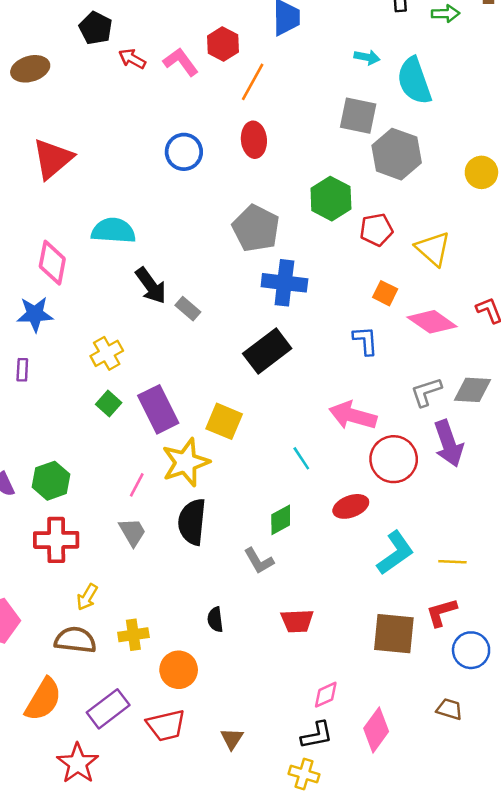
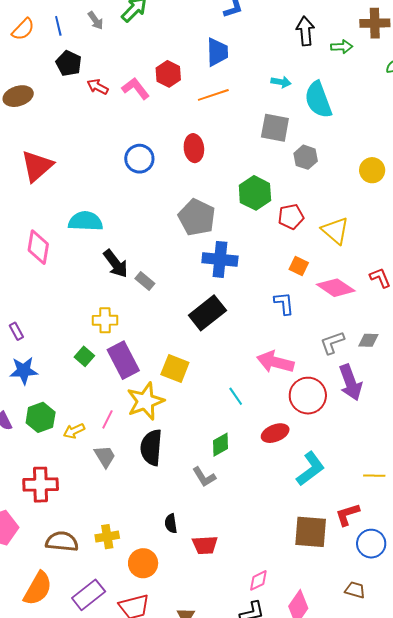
orange line: (253, 82) -> (213, 95), moved, turned 44
gray hexagon: (397, 154) -> (306, 157), size x0.6
blue star: (35, 314) -> (24, 371), moved
yellow cross: (107, 353) -> (105, 320), moved, turned 30
purple rectangle: (22, 370) -> (16, 331), turned -30
gray diamond: (473, 390) -> (368, 340), size x0.7
red cross: (56, 540) -> (41, 485), moved
yellow line: (452, 562) -> (374, 476), moved
yellow arrow: (87, 597) -> (74, 431), moved, turned 35
red trapezoid: (297, 621) -> (205, 545), moved

